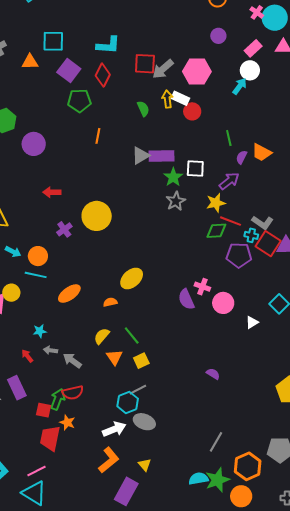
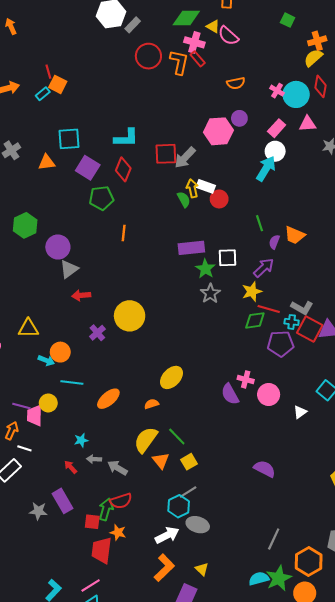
pink hexagon: (197, 71) -> (218, 131), moved
cyan arrow: (240, 86) -> (266, 169), size x1.4
green semicircle: (143, 109) -> (184, 199), moved
gray triangle: (141, 156) -> (69, 269), moved
orange circle: (38, 256) -> (60, 352), moved
yellow semicircle: (102, 336) -> (146, 440), size x1.5
purple semicircle: (213, 374) -> (265, 469), size x1.5

